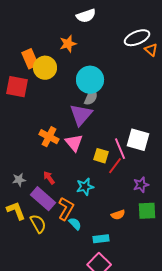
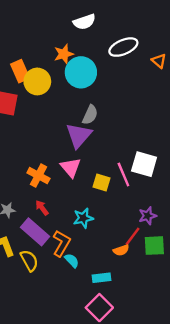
white ellipse: (137, 38) -> (123, 47), moved
cyan circle: (90, 80) -> (81, 72), moved
orange cross: (49, 137) -> (38, 176), moved
red line: (115, 166) -> (133, 236), moved

